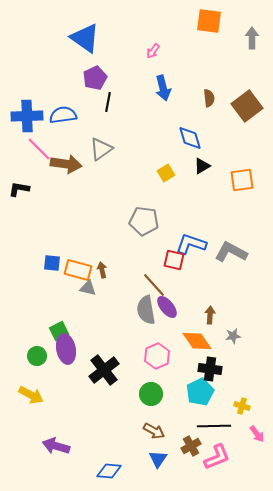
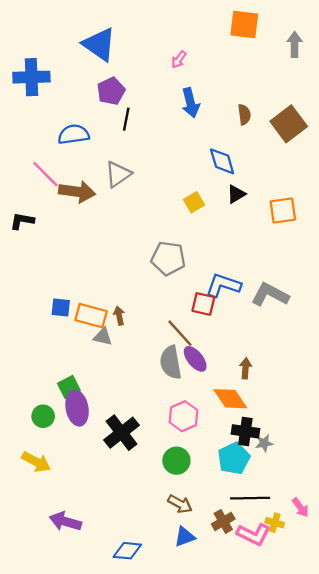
blue cross: (27, 116) -> (31, 77), moved
gray star: (233, 336) -> (264, 443), moved
yellow cross: (242, 406) -> (275, 523), moved
pink L-shape: (217, 457) -> (254, 534), turned 48
blue triangle: (158, 459) -> (185, 537), turned 36

